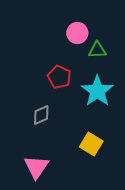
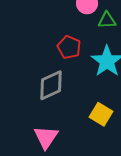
gray diamond: (41, 115) -> (51, 85), size x1.5

